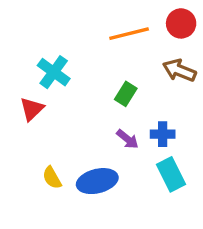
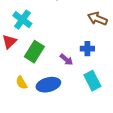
green rectangle: (126, 94) -> (34, 52), moved, size x1.5
blue cross: (163, 134) -> (87, 49), moved

